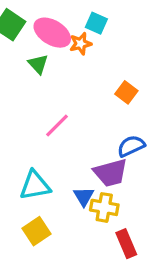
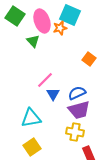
cyan square: (96, 23) -> (70, 15), size x1.5
pink ellipse: (52, 33) -> (42, 21), turned 40
blue semicircle: (131, 146) -> (77, 93), moved
blue triangle: (84, 196) -> (53, 94), moved

